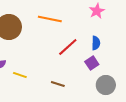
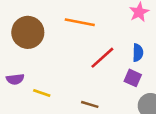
purple square: (92, 63) -> (133, 78), turned -32

